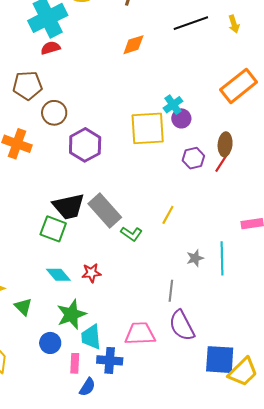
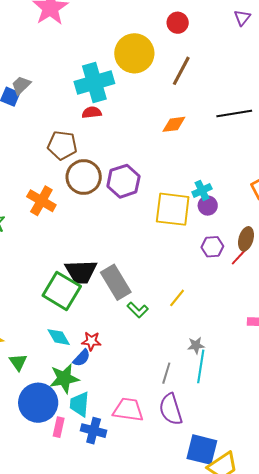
brown circle: (54, 113) -> (84, 177), size x1.4
purple hexagon: (85, 145) -> (123, 181), moved
green square: (53, 229) -> (62, 291), size x1.4
cyan line: (222, 258) -> (201, 366), moved
blue circle: (50, 343) -> (38, 403), size x1.8
blue semicircle: (87, 387) -> (82, 358), moved

